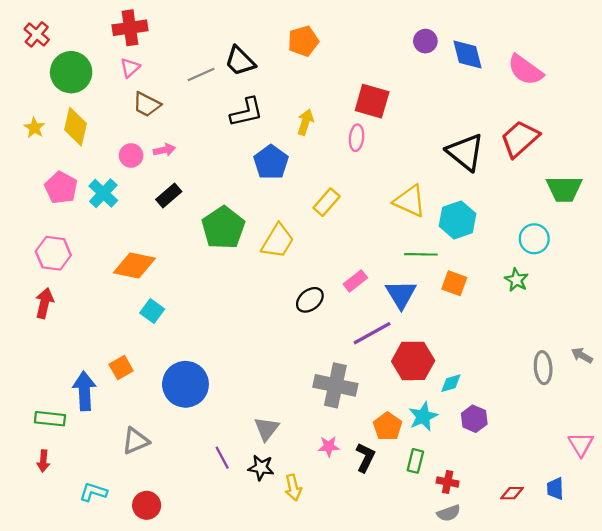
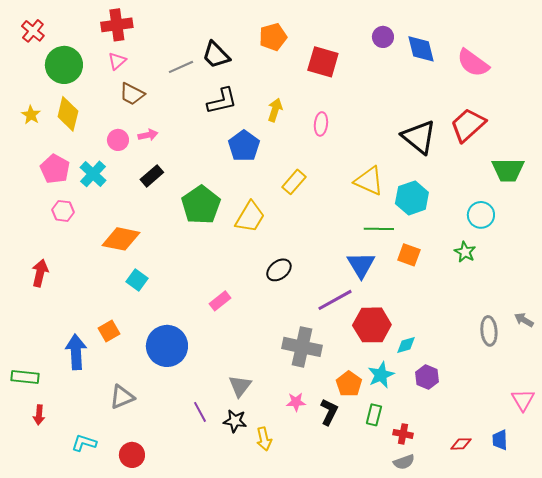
red square: (372, 101) -> (323, 62), moved
pink hexagon: (53, 253) -> (63, 211), moved, size x0.7
pink rectangle: (355, 281) -> (220, 301), moved
green rectangle: (50, 419) -> (25, 377), moved

